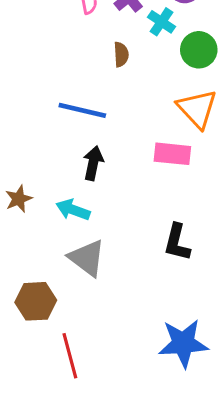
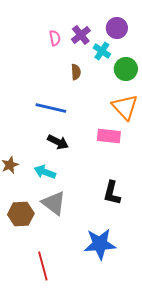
black arrow: (93, 163) -> (58, 142), turned 105
brown hexagon: (36, 301) -> (21, 214), moved
blue star: (183, 343) -> (100, 244), moved

